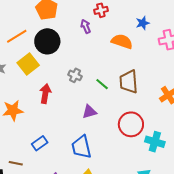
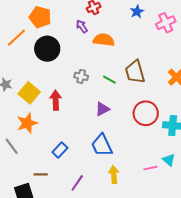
orange line: (17, 36) -> (16, 38), moved
orange semicircle: (122, 41) -> (104, 40), moved
yellow square: (28, 64) -> (29, 93), moved

